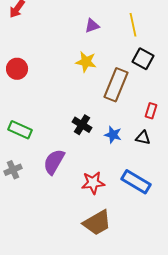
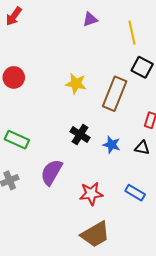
purple triangle: (92, 26) -> (90, 19), moved
yellow star: (86, 62) -> (76, 84), moved
blue rectangle: (136, 182) -> (135, 193), size x0.7

